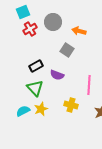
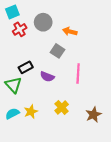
pink line: (89, 85) -> (78, 74), moved
green triangle: (35, 88) -> (13, 85), moved
yellow cross: (71, 105) -> (62, 107), turned 32

